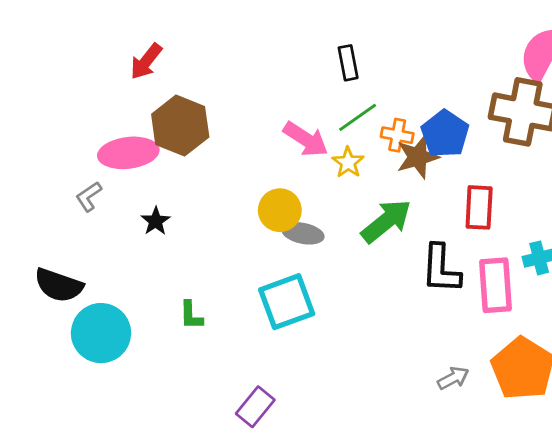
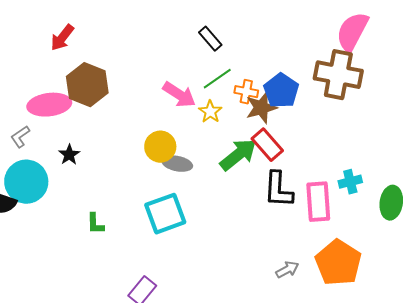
black rectangle: (348, 63) -> (210, 39), turned -30
red rectangle: (479, 207) -> (267, 145), moved, turned -44
cyan circle: (101, 333) -> (26, 182), moved

